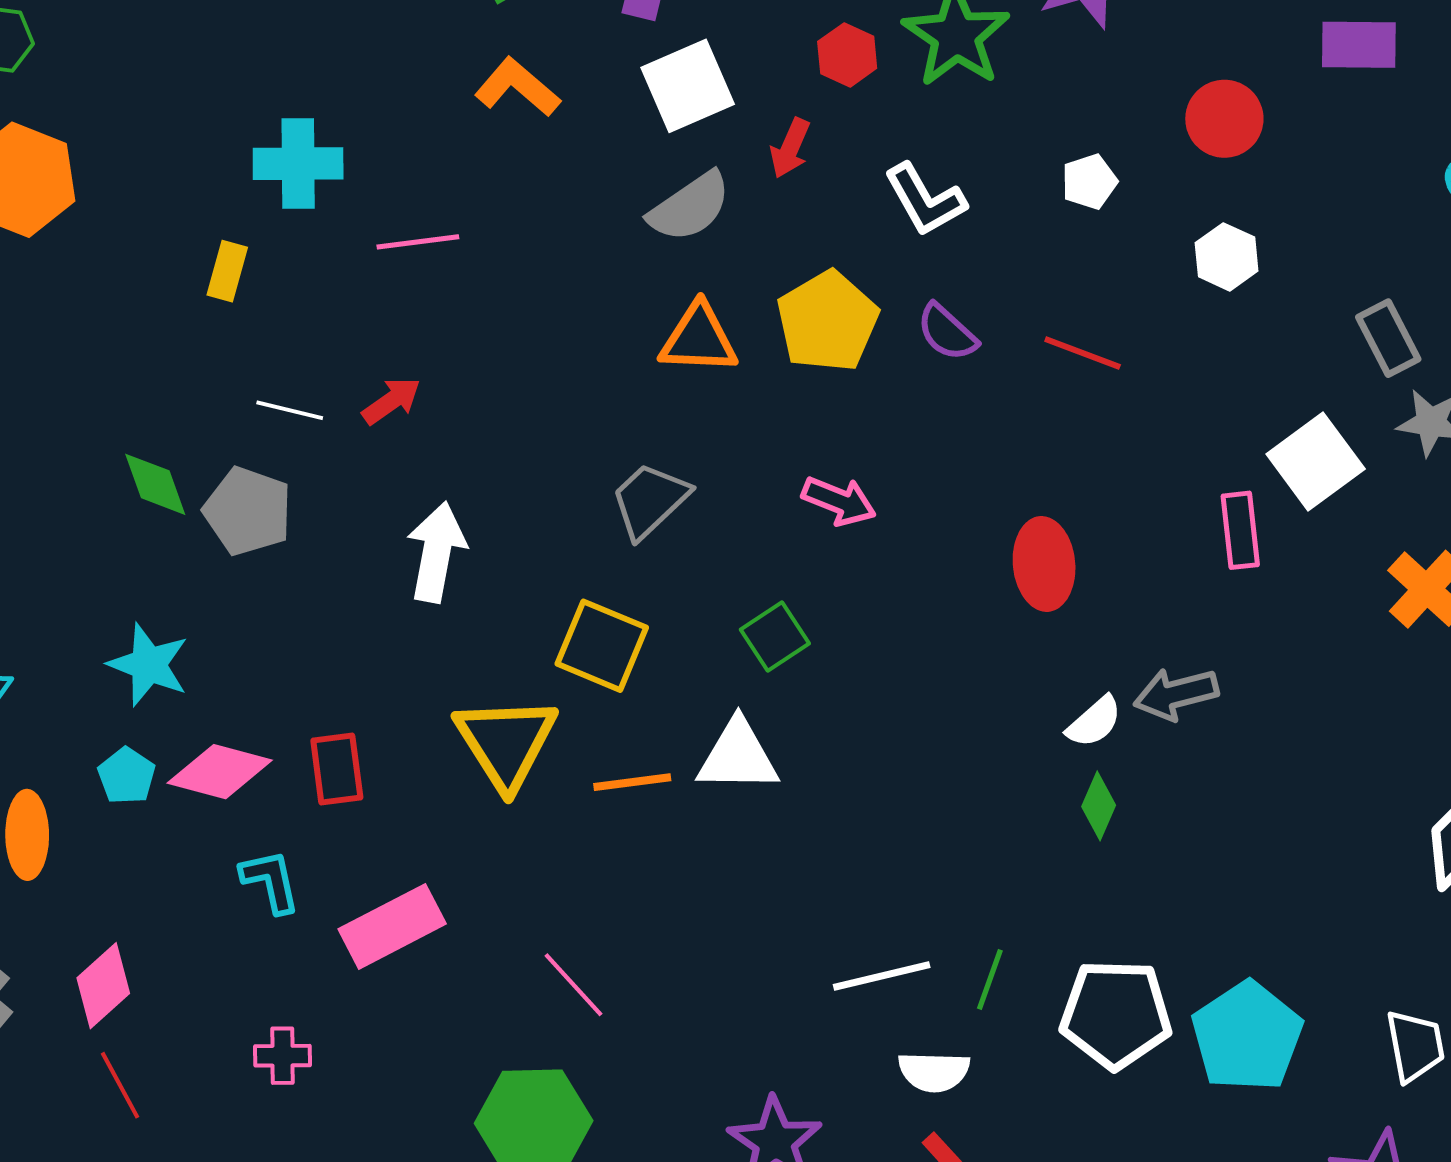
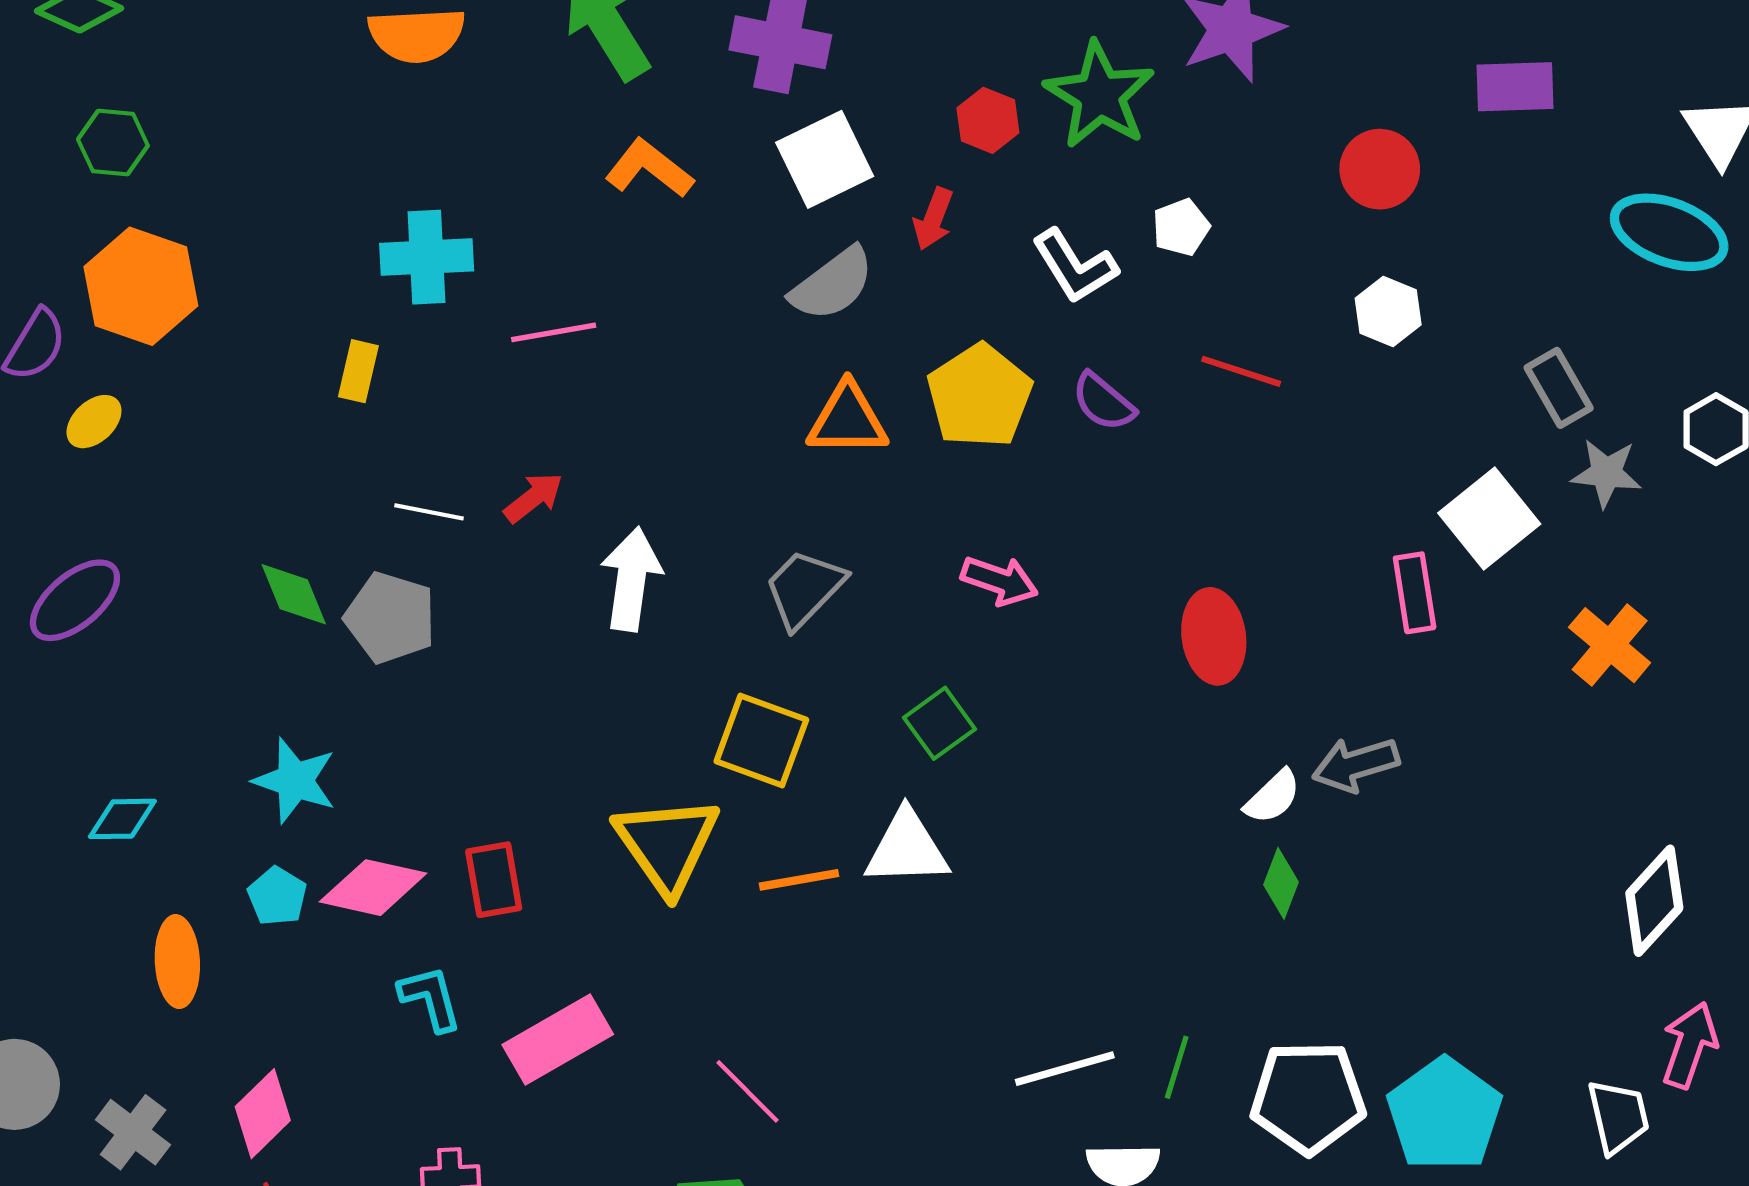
white pentagon: (1089, 182) -> (1181, 227), moved
red line: (1083, 353) -> (1241, 371), moved
white arrow: (436, 552) -> (631, 579), moved

